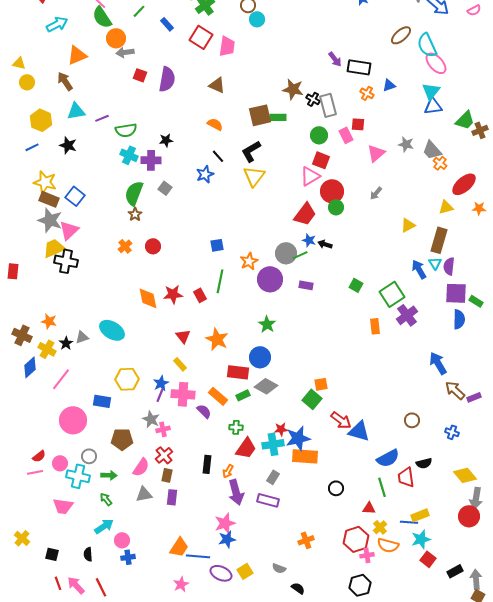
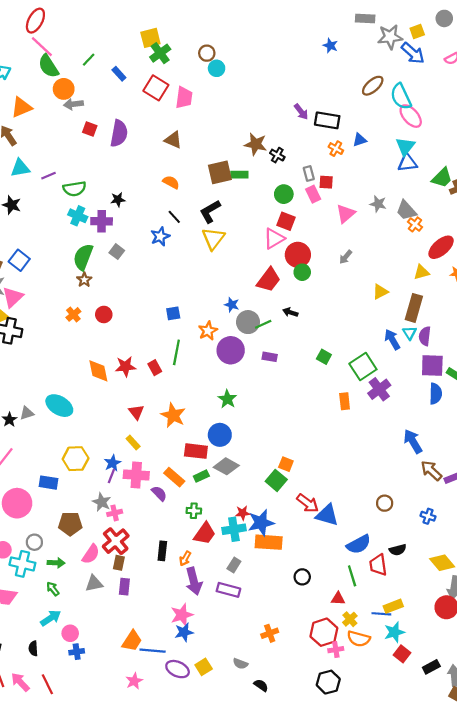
gray rectangle: (328, 105) -> (309, 174), moved, size x0.6
blue star: (309, 240) -> (232, 305), moved
orange square: (321, 384) -> (286, 464), turned 32
red cross: (164, 455) -> (116, 541), size x1.4

